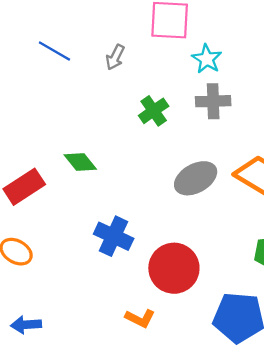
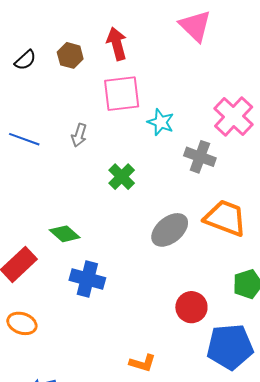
gray cross: (213, 101) -> (200, 157), moved, turned 32
blue cross: (114, 236) -> (87, 279), moved
red circle: (174, 268) -> (191, 307), moved, size x0.7

